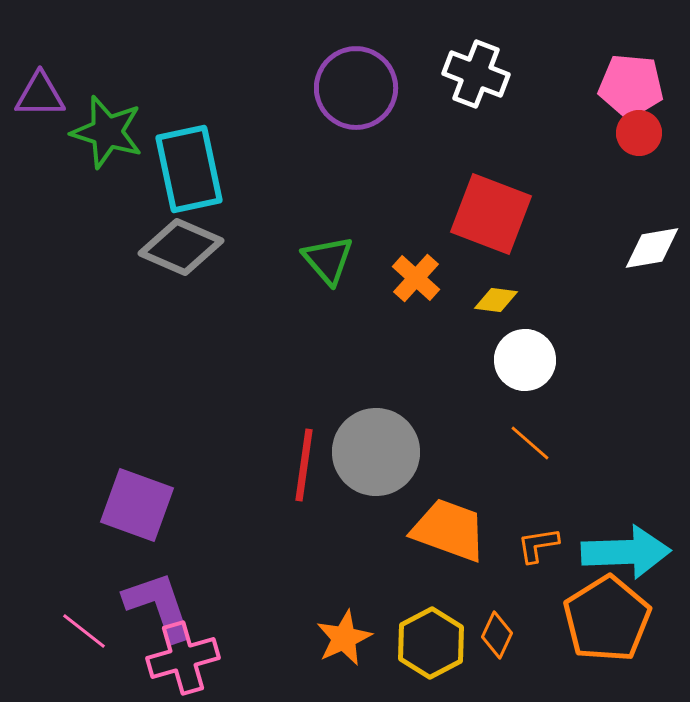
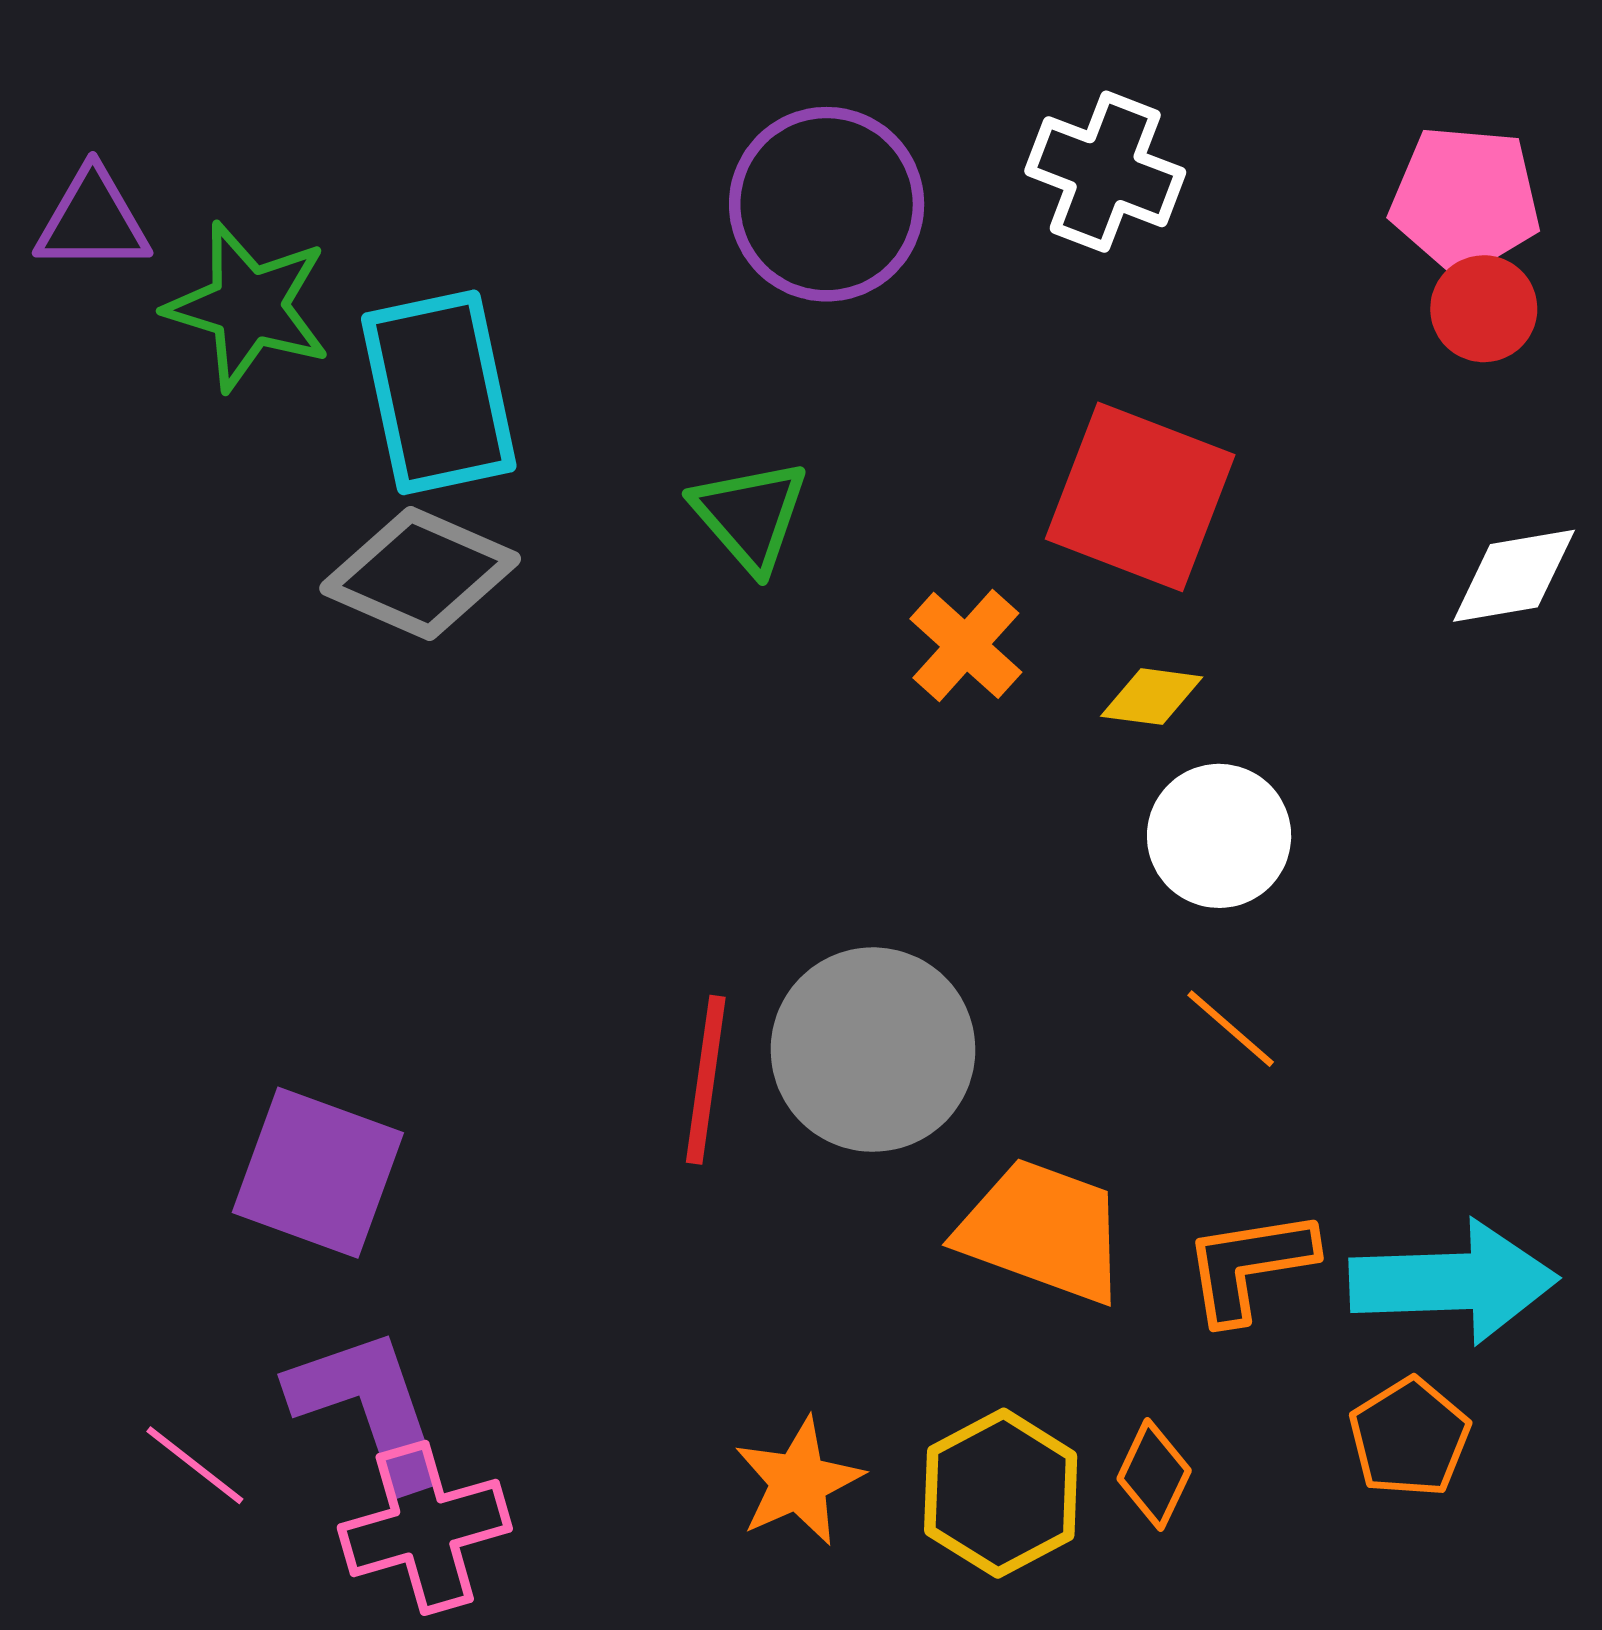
green triangle: (328, 260) -> (750, 515), moved
orange L-shape: (538, 545) -> (1249, 1266), size x1.4
orange pentagon: (607, 619) -> (1409, 1437), size x0.6

